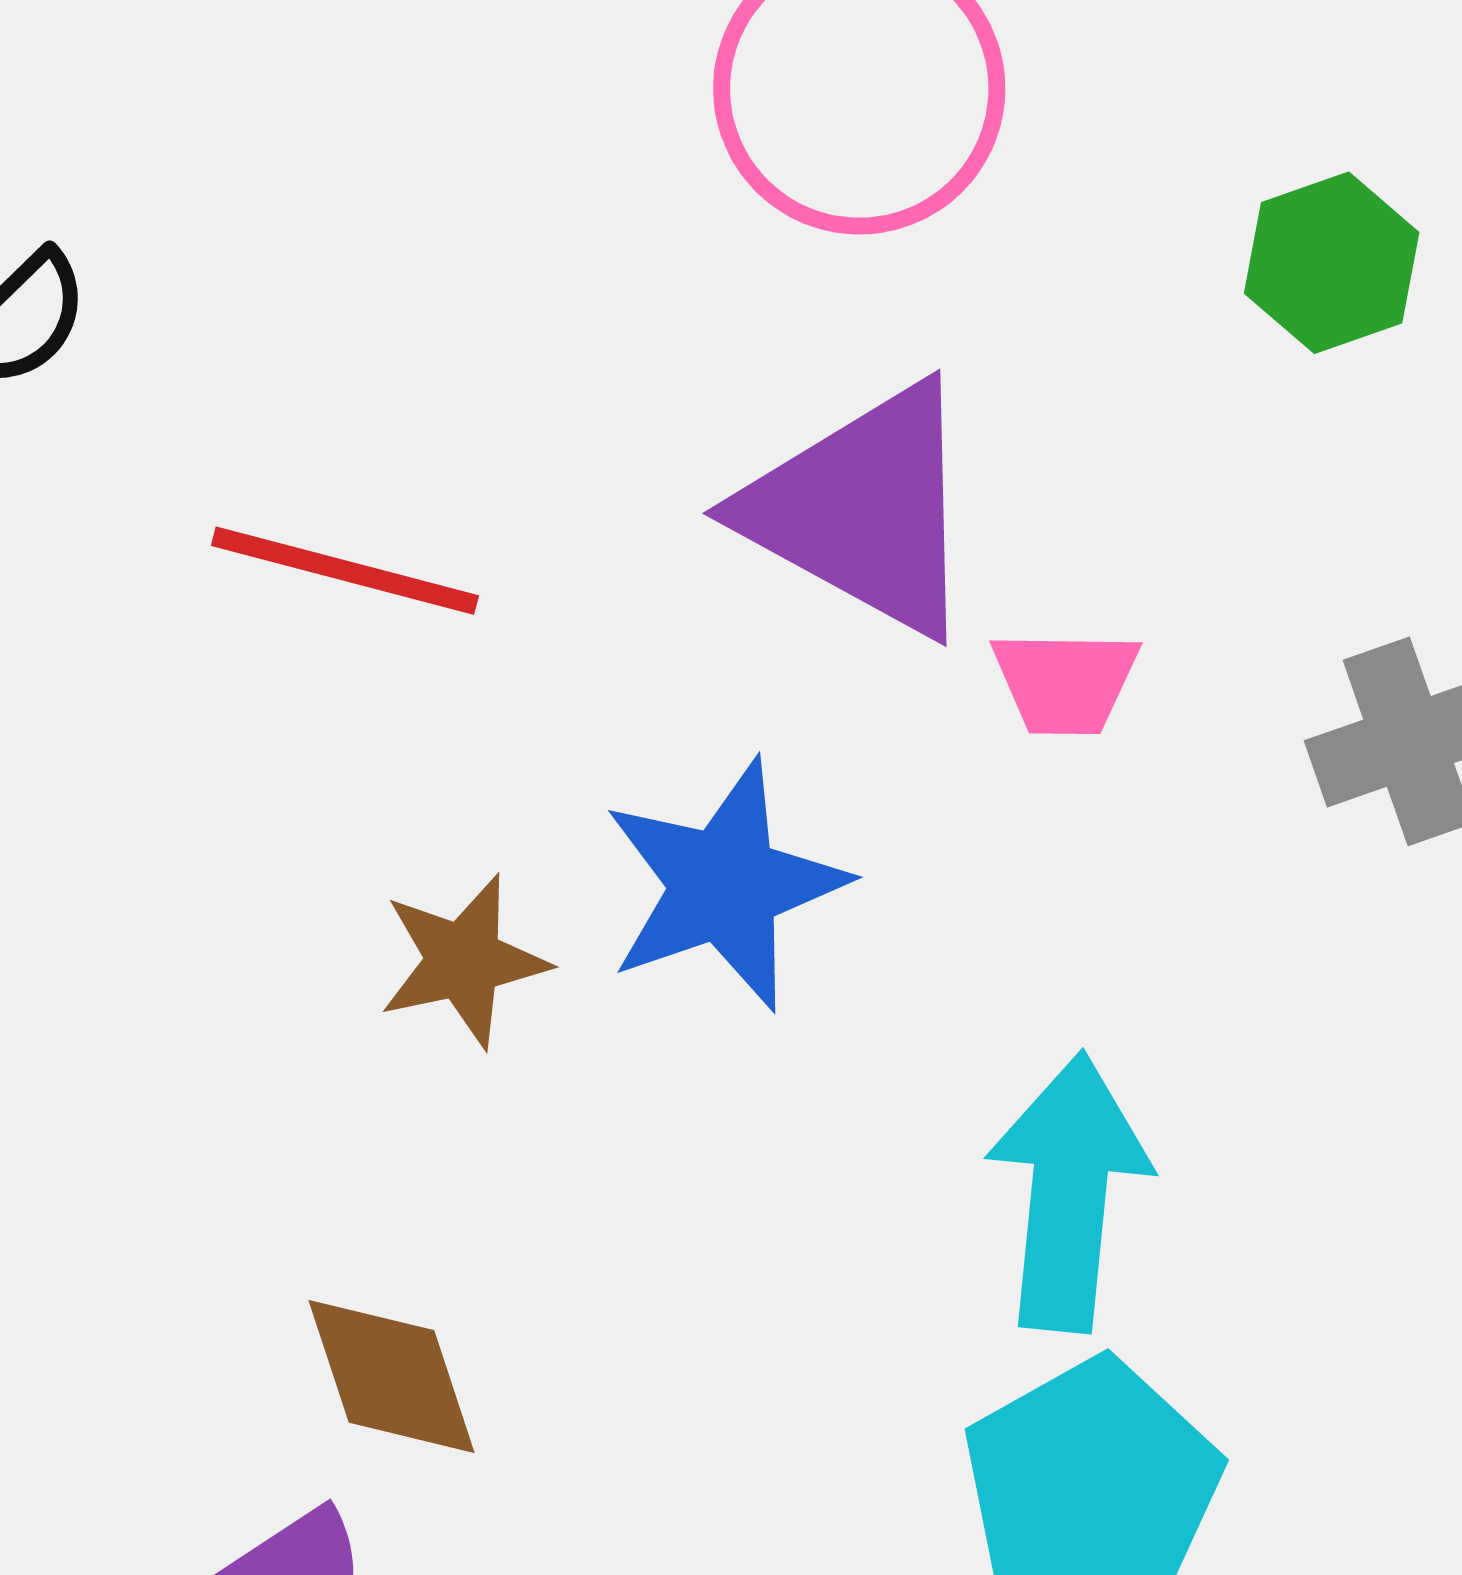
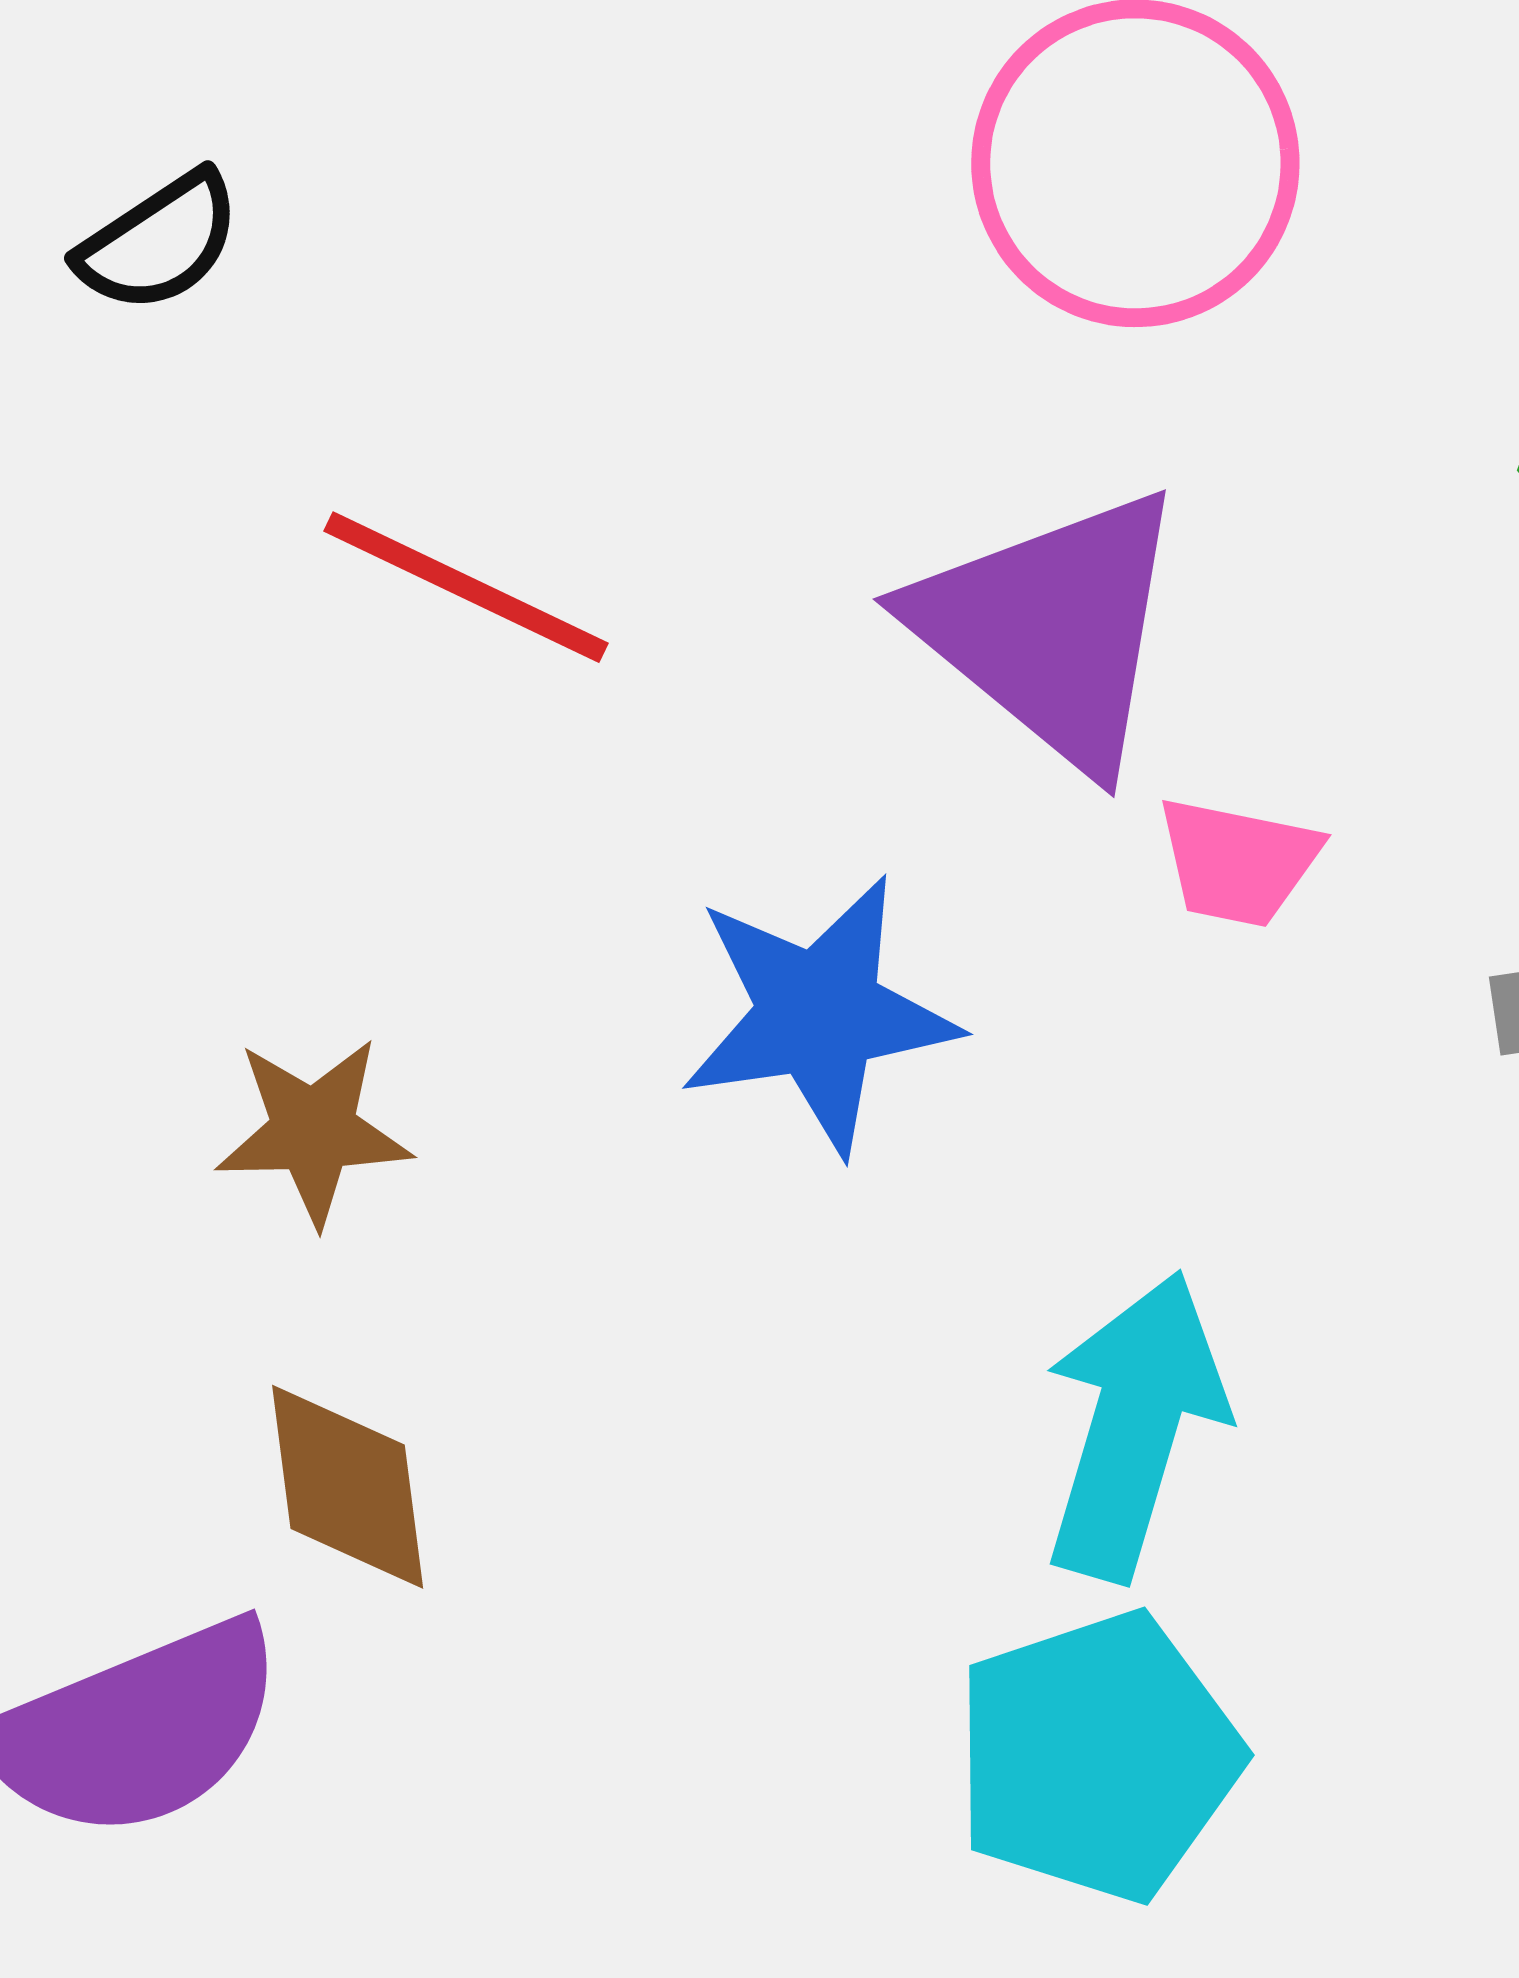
brown star: (464, 961) -> (314, 1131), moved

